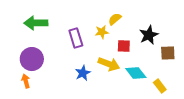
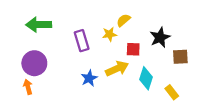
yellow arrow: (109, 64) -> (117, 69), turned -45
cyan diamond: (136, 73) -> (146, 78), turned 55

